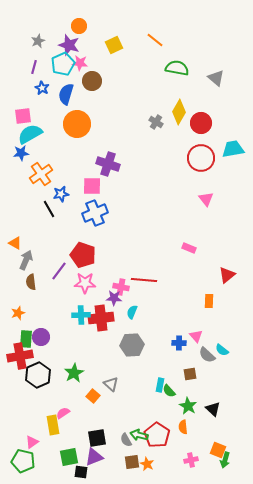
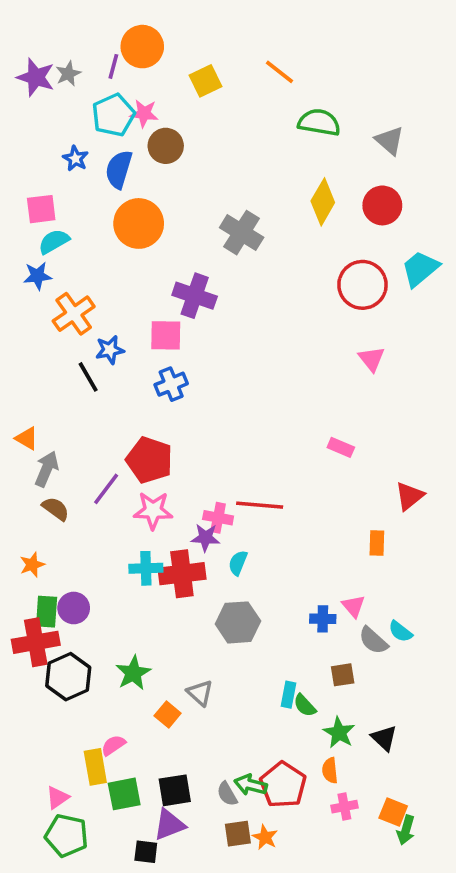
orange circle: (79, 26) -> (142, 47), size x1.5
purple star: (69, 45) -> (36, 77), moved
purple line: (34, 67) -> (113, 66), moved
gray cross: (156, 122) -> (242, 233), moved, size x1.6
red circle: (201, 123) -> (382, 205), moved
cyan semicircle: (30, 134) -> (54, 242), size x0.7
cyan trapezoid: (233, 149) -> (420, 269), turned -30
blue cross: (95, 213) -> (171, 384), size x0.7
brown semicircle: (31, 282) -> (56, 509), turned 133
green square: (69, 457) -> (124, 794), moved
pink cross: (191, 460) -> (344, 807), moved
green pentagon: (23, 461) -> (66, 835), moved

